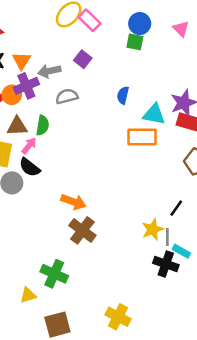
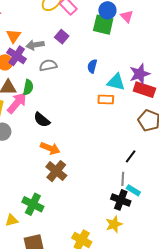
pink triangle: (181, 29) -> (127, 16), moved
green square: (135, 42) -> (103, 25), size x1.5
purple cross: (26, 86) -> (17, 56), turned -36
orange rectangle: (142, 137) -> (106, 100), size x0.7
pink arrow: (29, 146) -> (17, 103), size x1.6
black semicircle: (30, 167) -> (42, 120), moved
yellow star: (153, 229) -> (114, 224), moved

